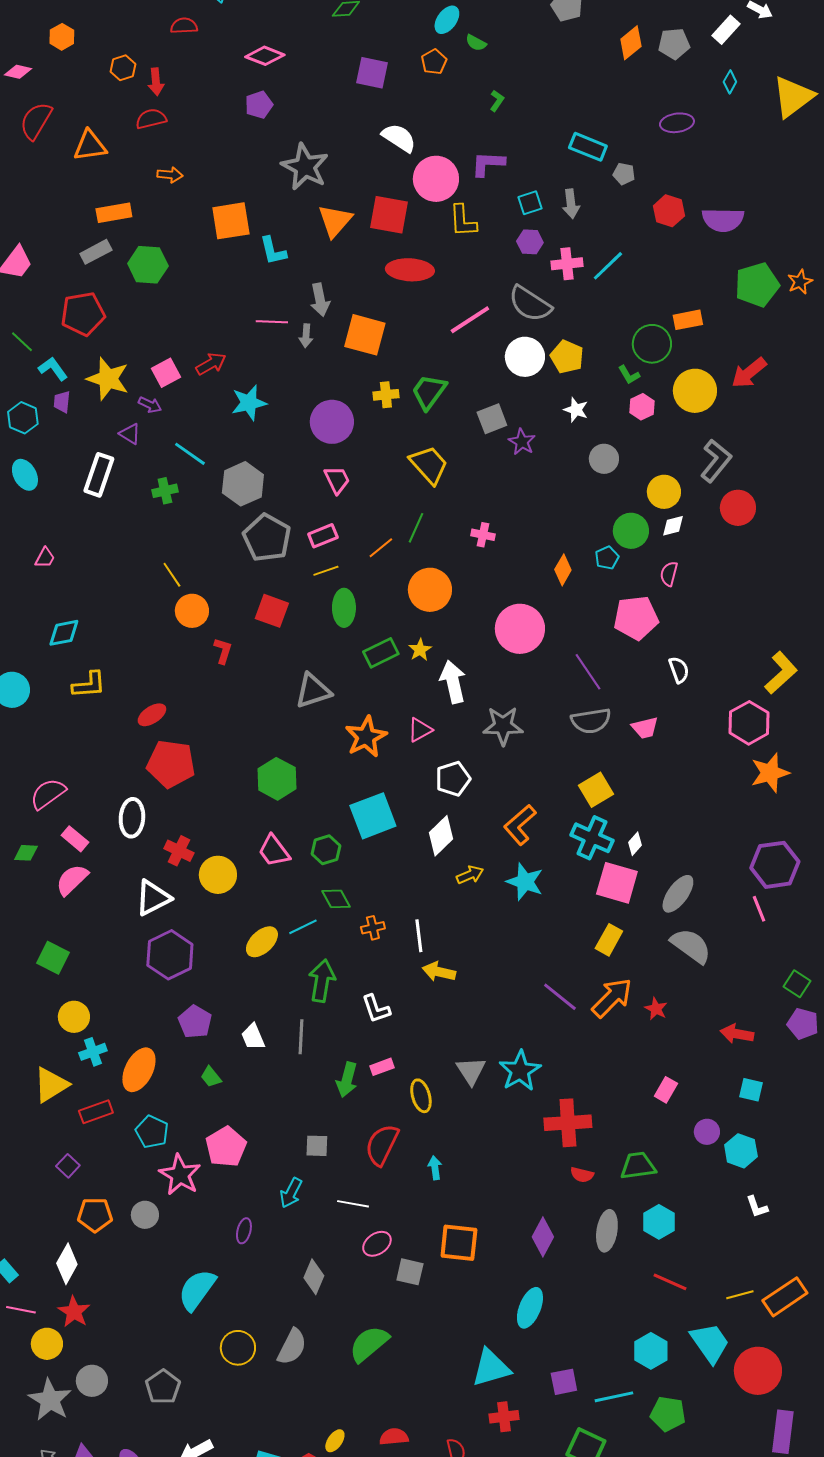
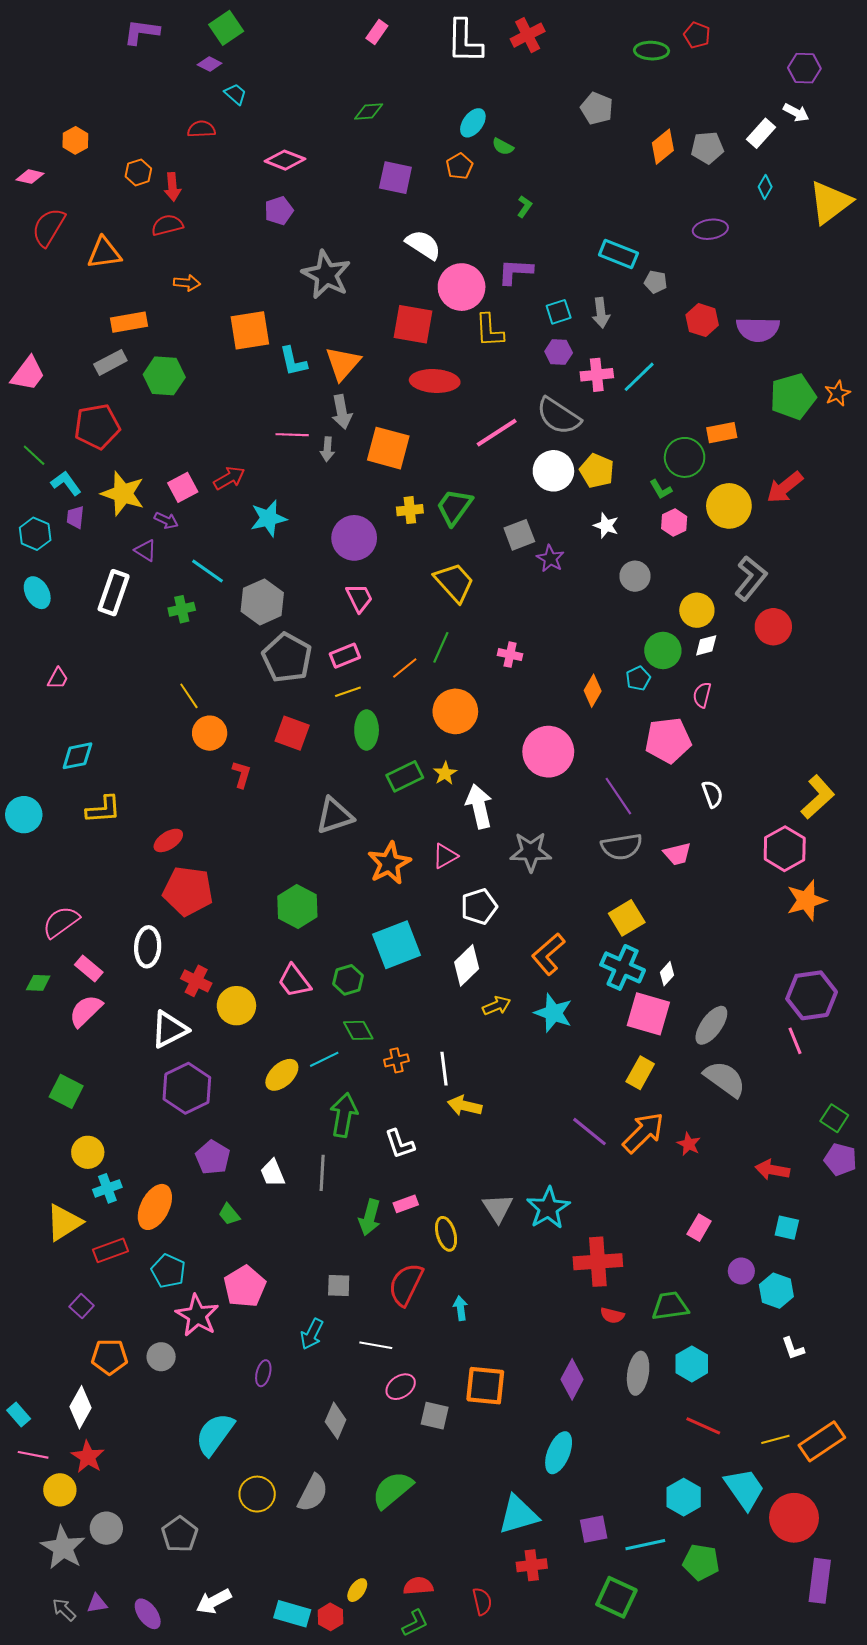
orange triangle: (335, 221) -> (343, 363), moved

